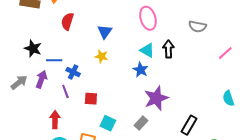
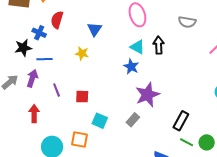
black star: (33, 48) -> (23, 48), turned -30
yellow star: (102, 56) -> (82, 53), moved
blue cross: (73, 72) -> (39, 33), moved
red arrow: (55, 120) -> (34, 114), moved

